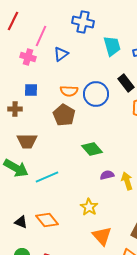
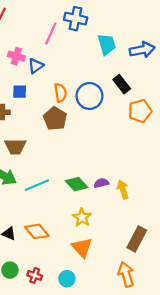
pink line: (41, 36) -> (51, 34), moved
blue triangle: (61, 54) -> (36, 66), moved
orange semicircle: (69, 91) -> (60, 93), turned -102
green diamond: (92, 149) -> (77, 184), moved
orange triangle: (102, 236) -> (82, 248), moved

